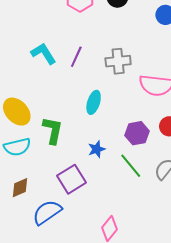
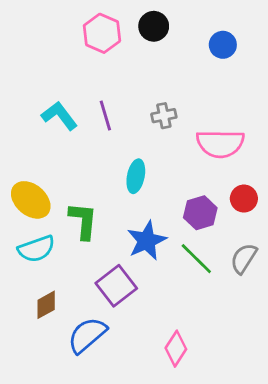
purple line: (76, 57) -> (105, 116), turned -35
gray cross: (118, 61) -> (164, 116), size x0.7
blue star: (97, 149) -> (147, 241), size x1.6

